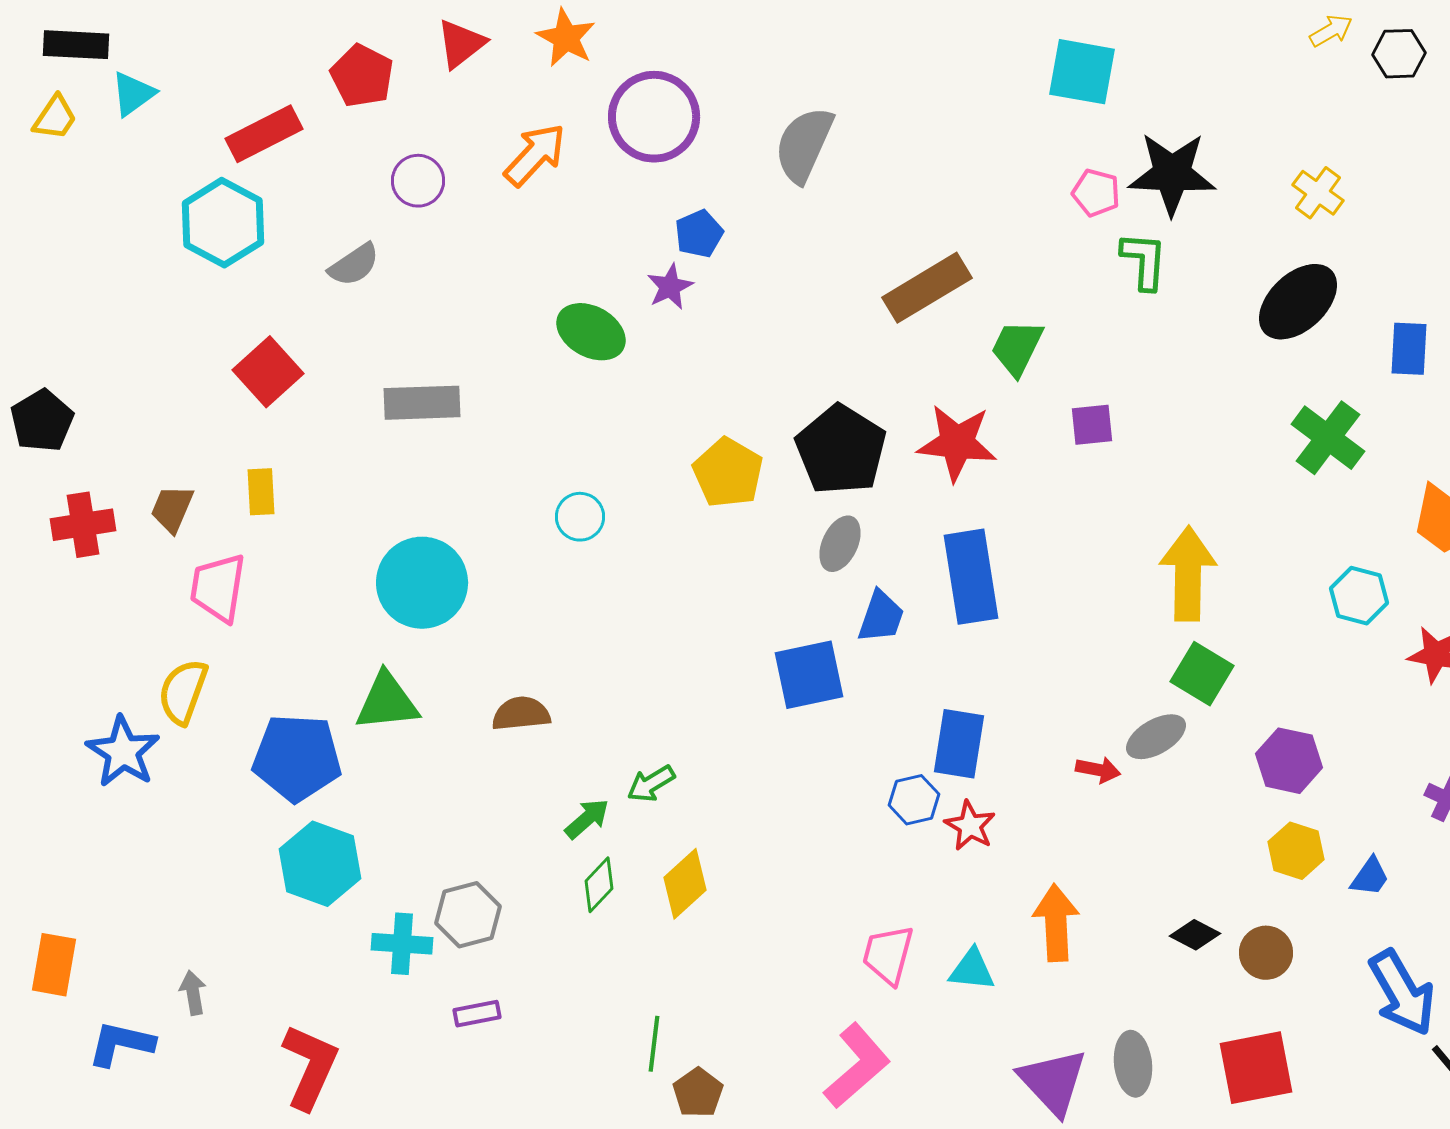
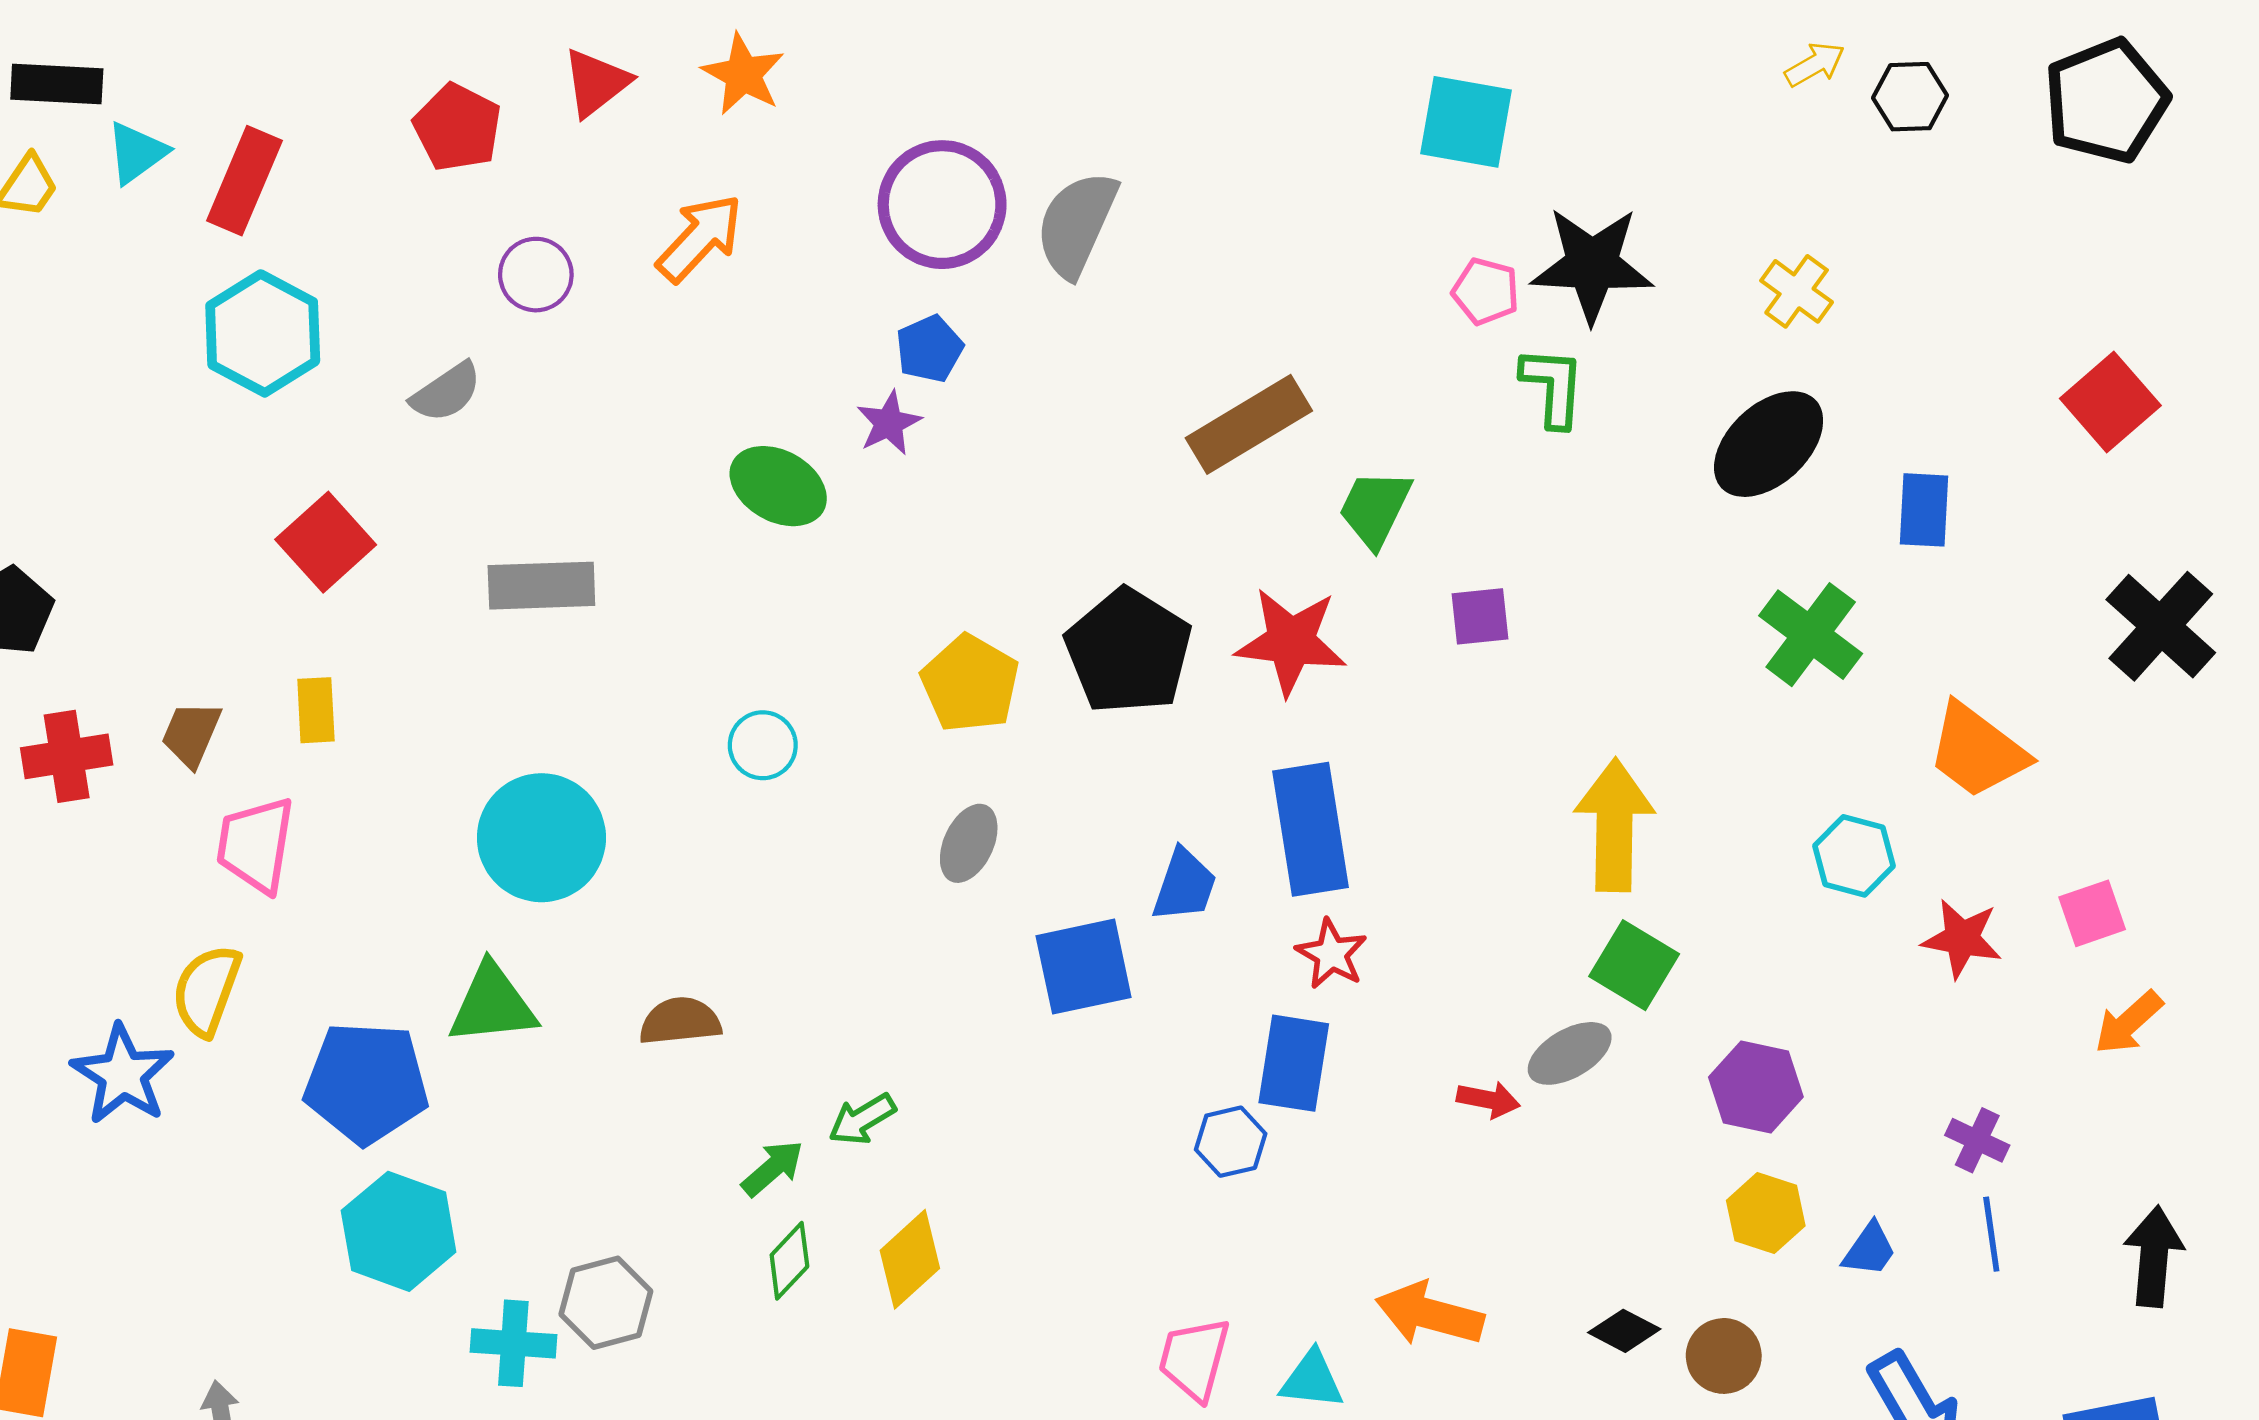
purple circle: (654, 117) -> (942, 205), moved
red rectangle: (264, 134) -> (244, 181), moved, turned -40
gray ellipse: (840, 544) -> (969, 843), moved
red star: (970, 826) -> (1331, 954), moved
orange arrow: (1056, 923) -> (1430, 1314), turned -72

